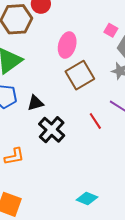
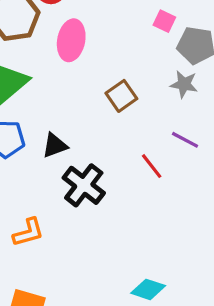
pink ellipse: (67, 45) -> (71, 40), moved
brown square: (80, 75) -> (121, 96), size x0.7

